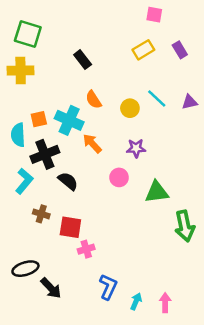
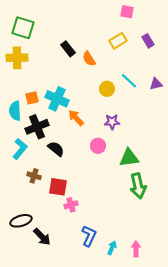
orange semicircle: (93, 100) -> (89, 59), moved
green arrow: (185, 226) -> (138, 186), moved

